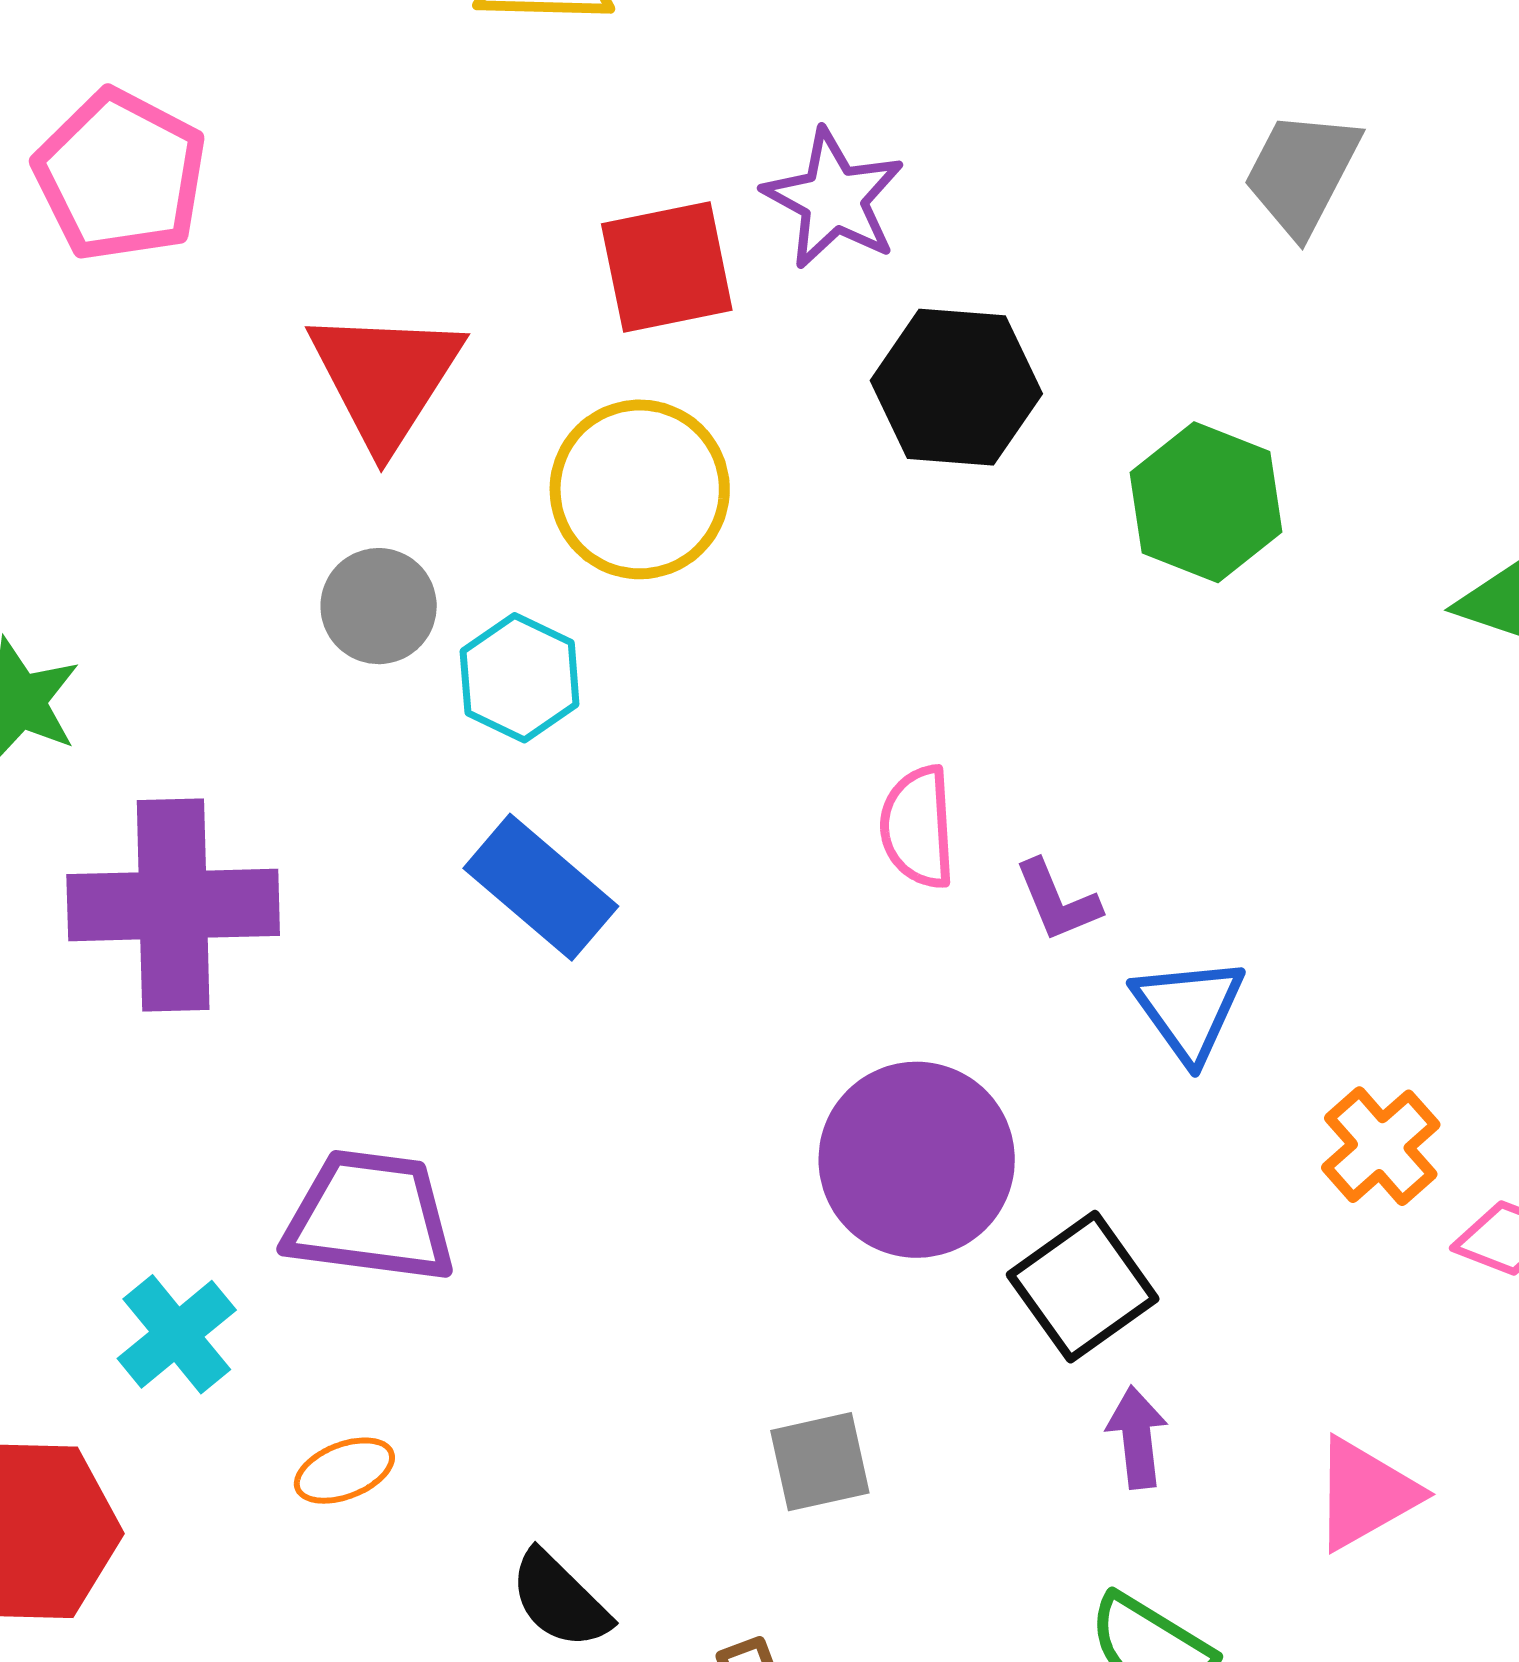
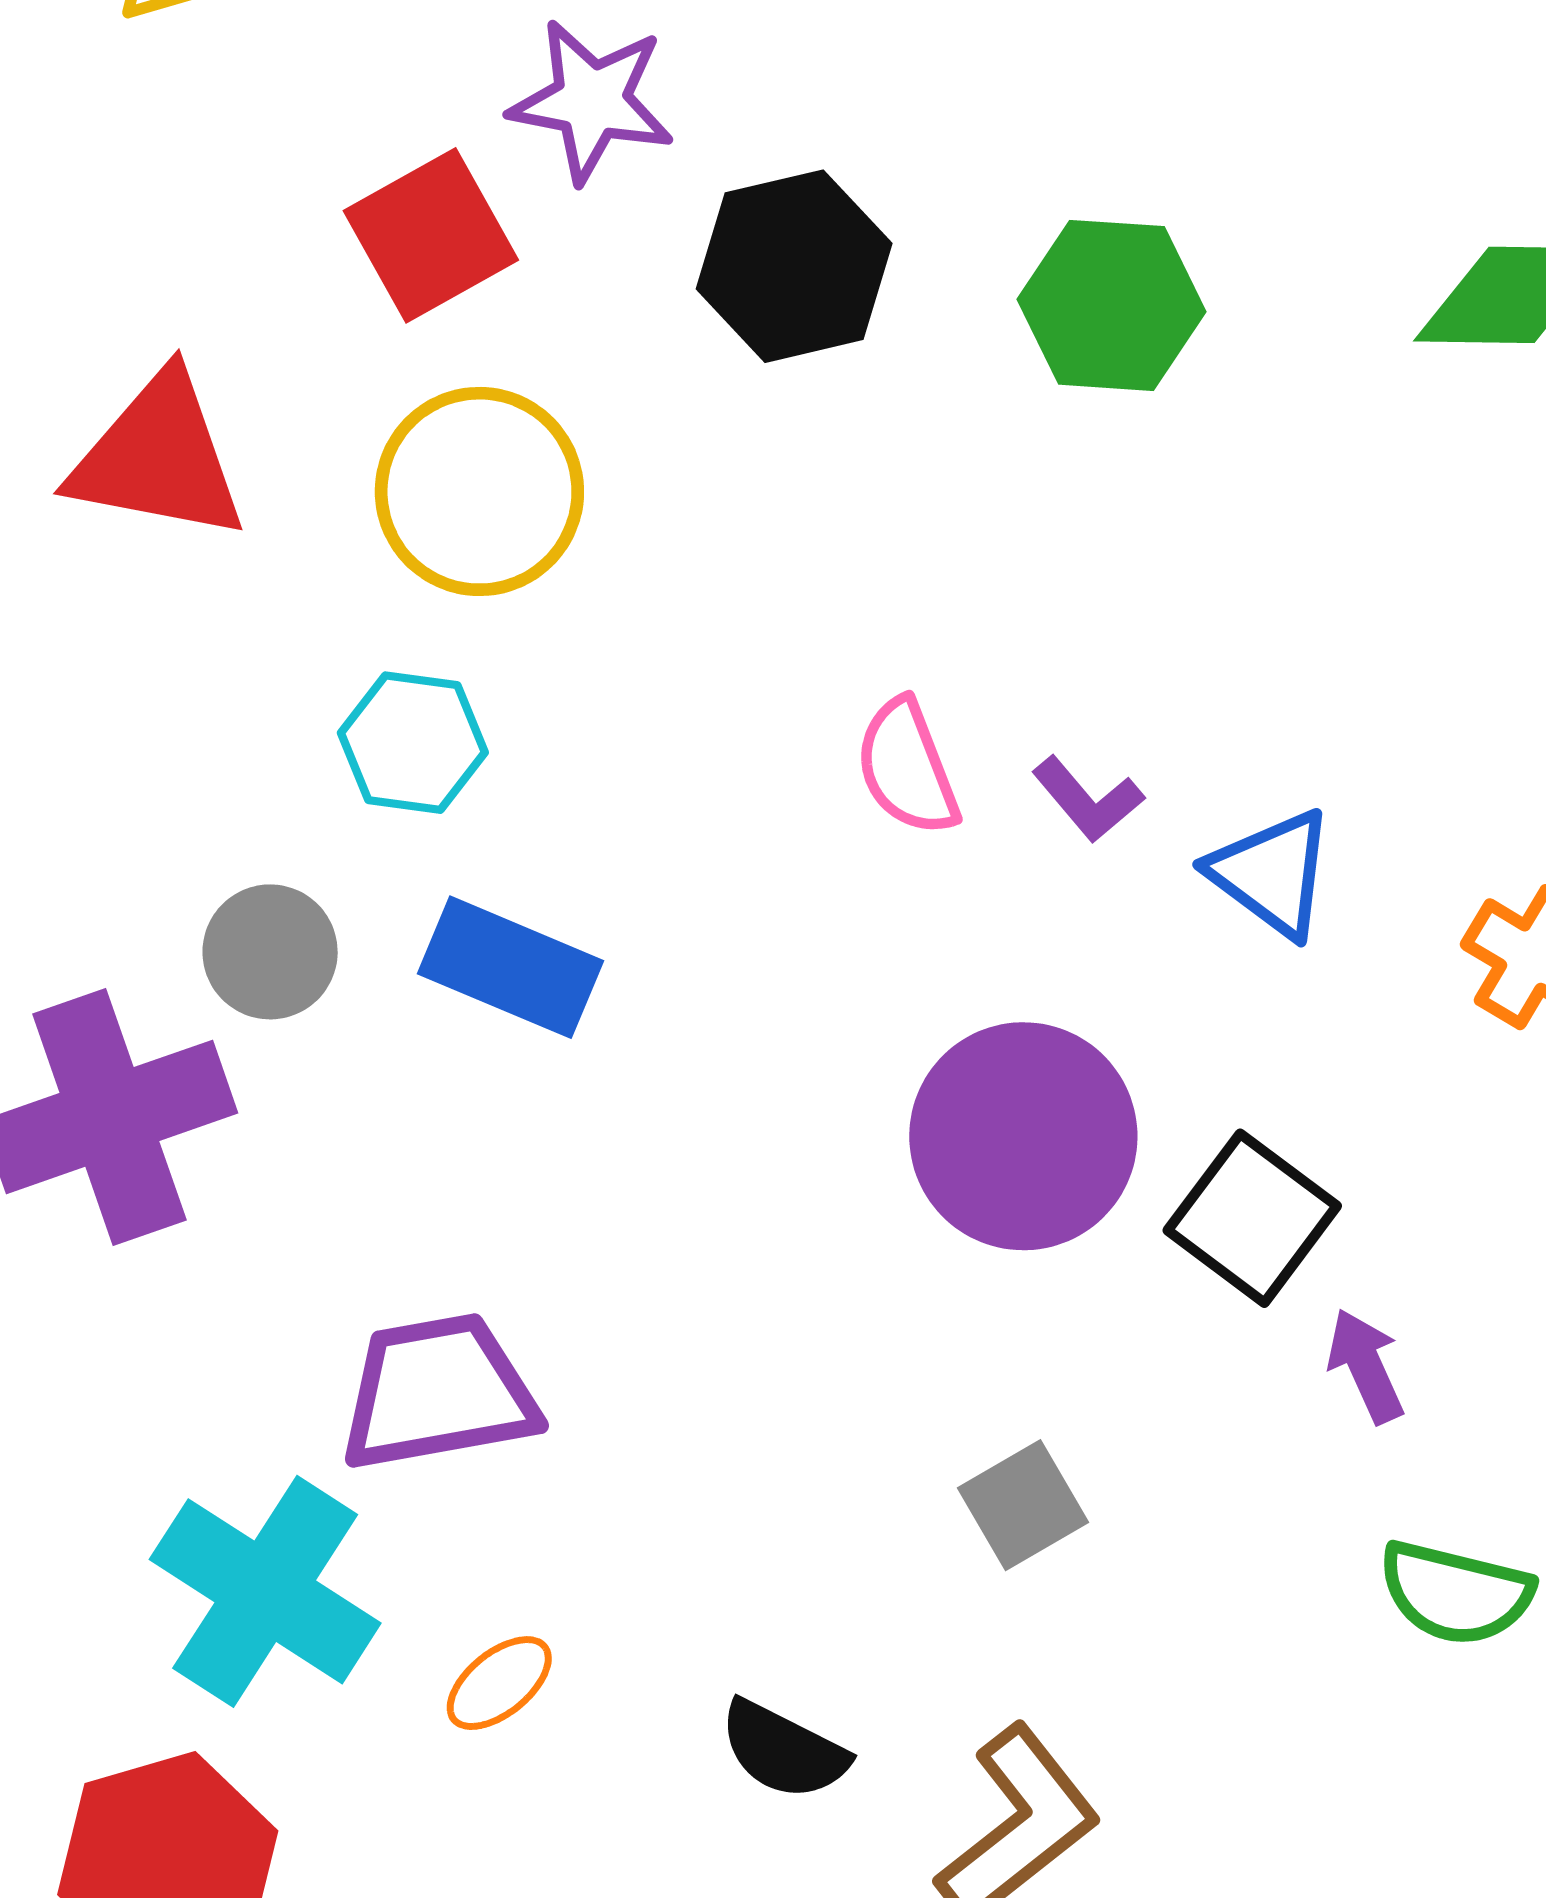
red triangle: (385, 378) -> (158, 457), turned -34
gray circle: (379, 606) -> (270, 952), moved
cyan cross: (177, 1334) -> (265, 1591), size x1.6

